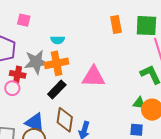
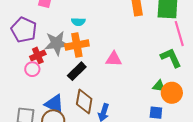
red cross: (18, 74) -> (38, 55), turned -35
pink triangle: (94, 77) -> (114, 59), size x0.7

